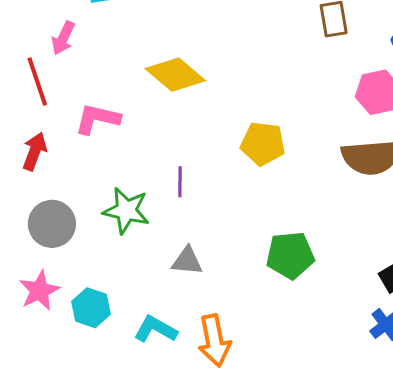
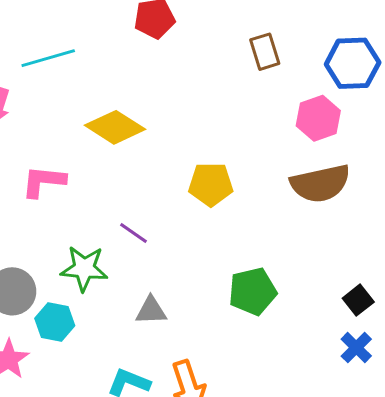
purple line: (180, 182) -> (134, 233), turned -48
cyan hexagon: (91, 308) -> (55, 322), moved

